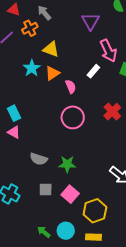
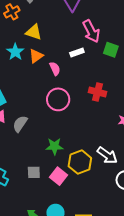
white rectangle: (93, 71) -> (77, 52), turned 32
red cross: (112, 112) -> (97, 92), turned -30
gray semicircle: (39, 159) -> (20, 124), moved, turned 108
yellow hexagon: (95, 211) -> (80, 162), moved

